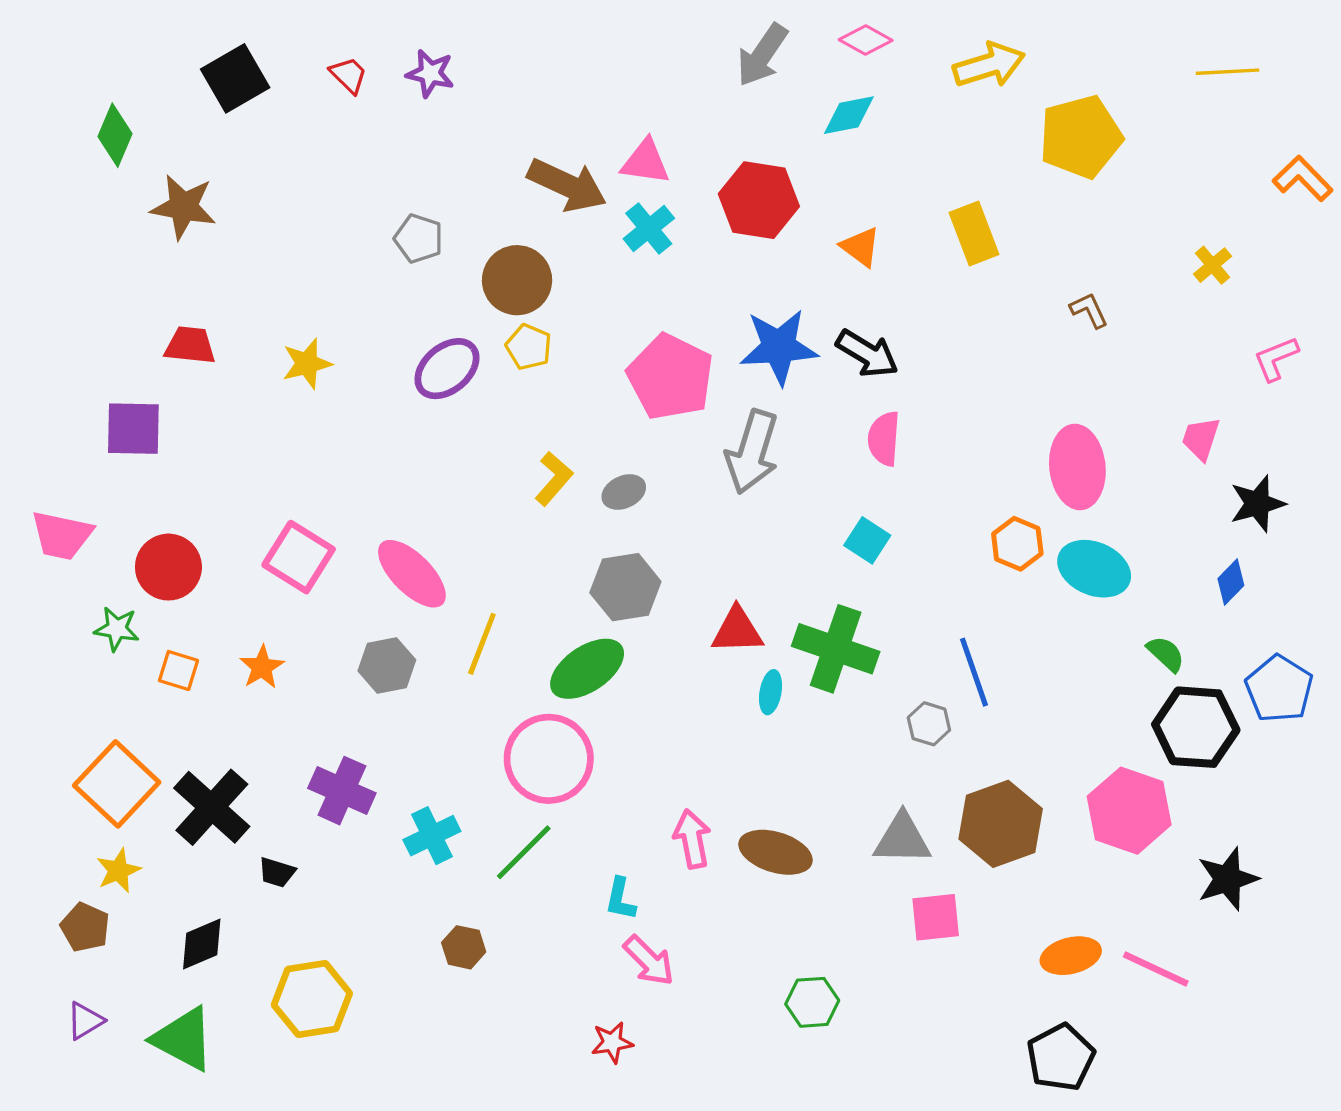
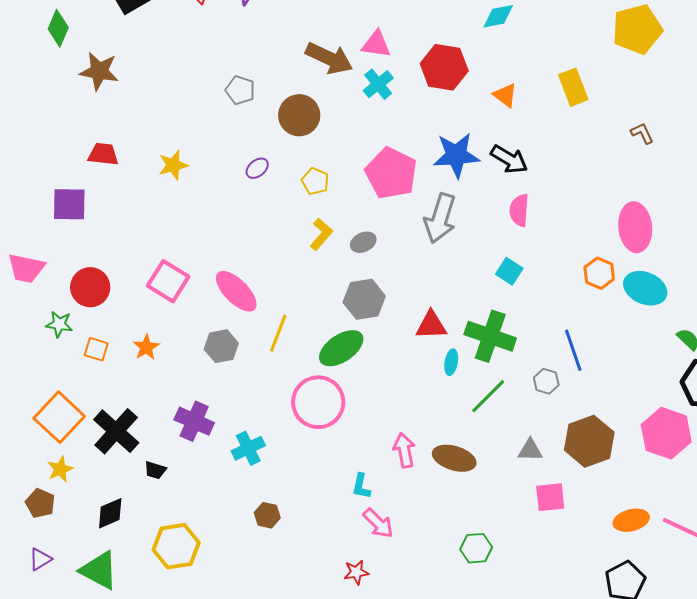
yellow pentagon: (529, 347) -> (315, 181), moved
purple ellipse: (447, 369) -> (257, 168), size x0.6
gray triangle: (902, 839) -> (530, 450), size x0.7
green line: (524, 852) -> (488, 396), moved

